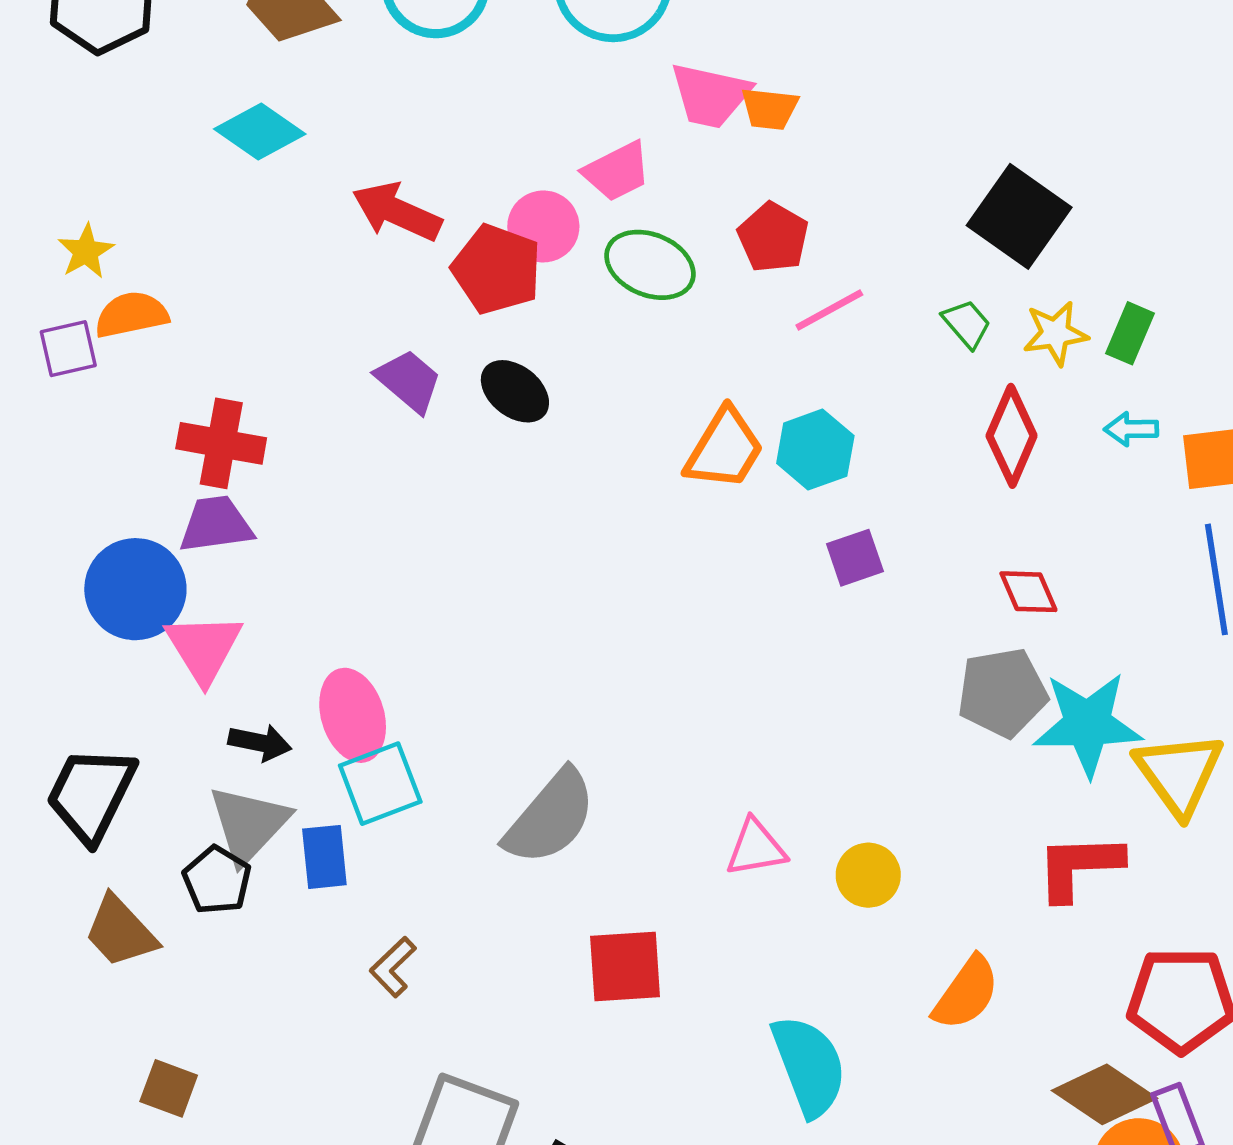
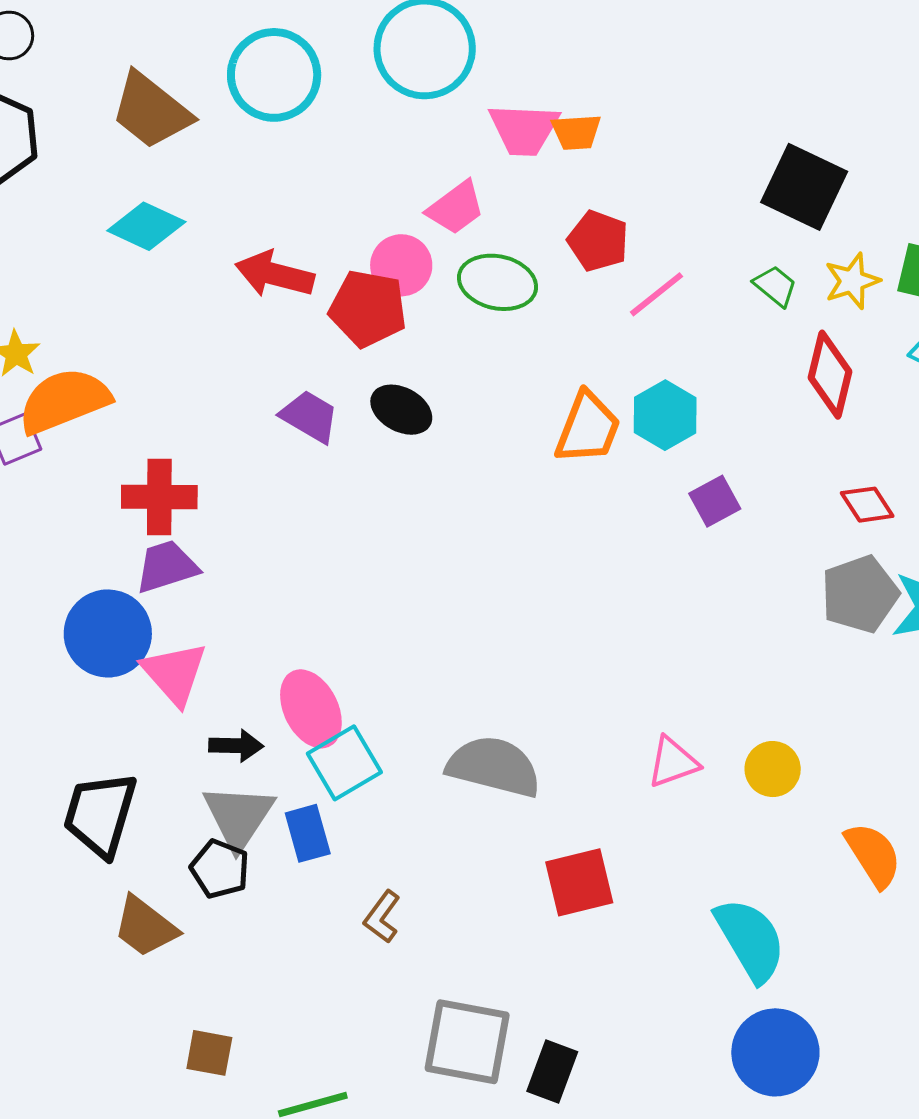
orange semicircle: (131, 315) -> (64, 401), size x1.5
gray semicircle: (550, 817) -> (494, 766), turned -106
orange semicircle: (966, 993) -> (873, 855), turned -58

